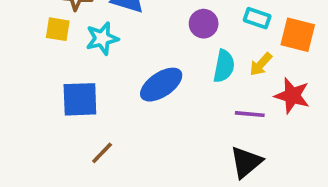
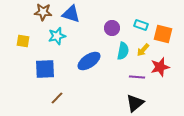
yellow square: (58, 29) -> (23, 41), moved
red star: (292, 96) -> (160, 67), turned -30

